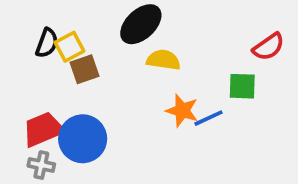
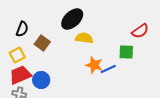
yellow square: (69, 47) -> (17, 55), moved
brown square: (85, 69) -> (42, 43), turned -35
blue circle: (83, 139) -> (41, 80), size x0.7

